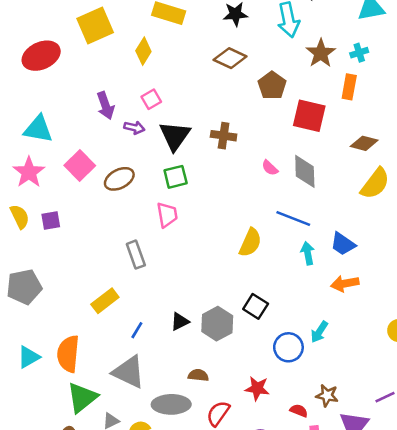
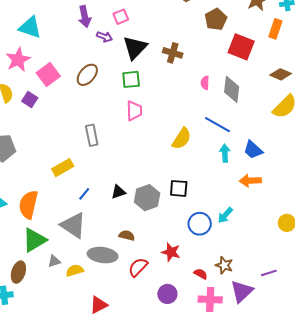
pink square: (80, 165) -> (48, 74), moved
pink semicircle: (270, 168) -> (205, 83), turned 40
brown ellipse: (119, 179) -> (87, 75), turned -30
pink trapezoid: (167, 215) -> (134, 111), moved
purple square: (51, 220) -> (30, 99), turned 35
black square: (256, 306) -> (179, 188), turned -36

